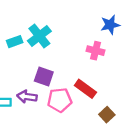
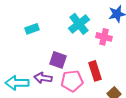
cyan cross: (39, 36) -> (79, 24), moved
red rectangle: (85, 89) -> (95, 71), turned 36

